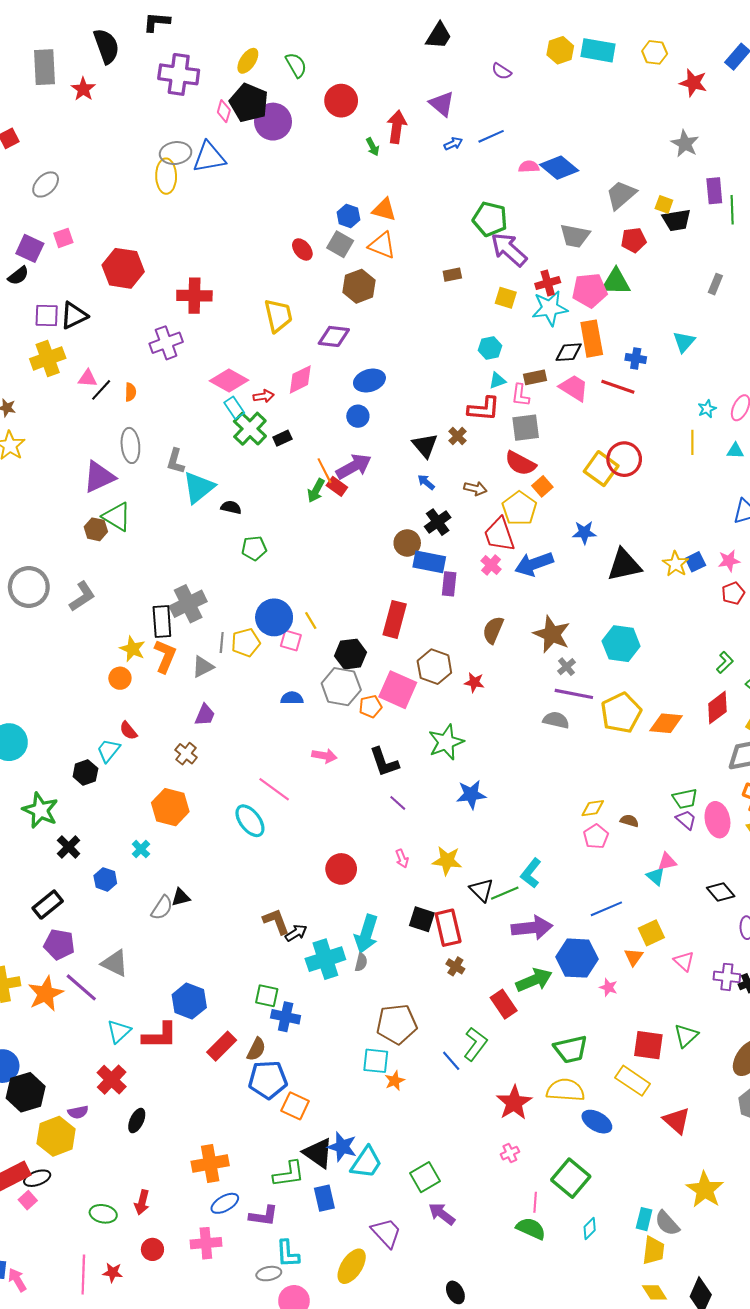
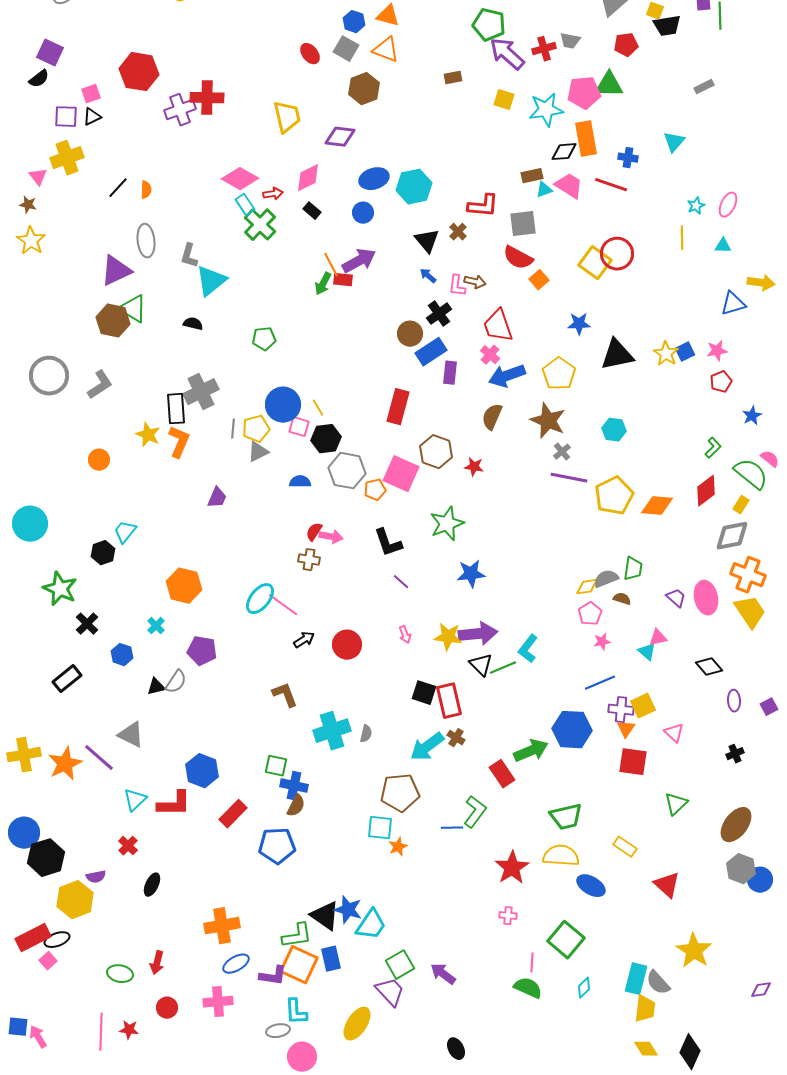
gray trapezoid: (575, 236) -> (570, 41), size x0.7
pink square: (63, 238) -> (91, 94), moved
red cross: (548, 283) -> (544, 49), moved
gray rectangle: (715, 284) -> (704, 87), turned 42
black triangle: (74, 316) -> (92, 117), size x0.7
purple cross: (166, 343) -> (180, 110), moved
cyan hexagon: (490, 348) -> (414, 187), moved, size x1.6
pink triangle: (87, 378) -> (38, 177), moved, turned 48
cyan triangle: (497, 381) -> (544, 190), moved
pink L-shape: (520, 395) -> (457, 286), moved
black rectangle: (282, 438) -> (312, 211), moved, turned 66
red rectangle: (337, 486) -> (343, 280), turned -30
black semicircle: (231, 507) -> (193, 324), moved
yellow pentagon: (519, 508) -> (559, 374), moved
brown hexagon: (96, 529) -> (113, 321), size x1.5
blue rectangle: (429, 562) -> (431, 352), turned -44
blue arrow: (534, 564) -> (507, 376), moved
cyan hexagon: (621, 644) -> (614, 430), size x0.7
black hexagon: (351, 654) -> (326, 439), moved
gray triangle: (203, 667) -> (258, 452), moved
orange circle: (120, 678) -> (99, 460), moved
gray semicircle: (556, 720) -> (606, 579), moved, turned -35
red semicircle: (128, 731) -> (314, 532), moved, turned 72
brown cross: (186, 754) -> (309, 560), moved, turned -30
pink line: (274, 789) -> (283, 605), moved
green trapezoid: (685, 799) -> (633, 569), moved, turned -70
cyan ellipse: (250, 821) -> (260, 599), turned 76
black triangle: (181, 897) -> (156, 687), moved
purple arrow: (532, 928) -> (478, 634), moved
black arrow: (296, 933) -> (304, 640), moved
cyan arrow: (366, 934) -> (427, 747), moved, turned 36
purple pentagon: (59, 944) -> (202, 651), moved
purple cross: (727, 977) -> (621, 710), moved
pink star: (608, 987) -> (602, 642), moved, turned -30
red square: (648, 1045) -> (633, 762), moved
brown semicircle: (256, 1049) -> (296, 806), moved
blue line: (451, 1061) -> (452, 828), turned -50
red cross: (112, 1080) -> (128, 846), size x0.7
yellow rectangle: (633, 1081) -> (625, 847), size x0.7
orange square: (295, 1106) -> (299, 965), moved, size x1.4
pink cross: (510, 1153) -> (508, 916), turned 30
green square: (425, 1177) -> (400, 965), moved
cyan rectangle: (644, 1219) -> (636, 979), size x1.4

